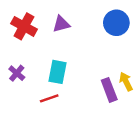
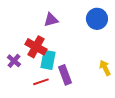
red cross: (24, 26) -> (36, 47), moved
purple rectangle: (109, 90) -> (65, 75), moved

